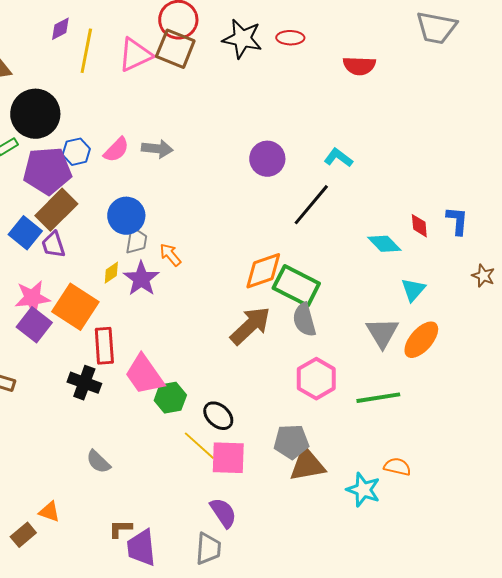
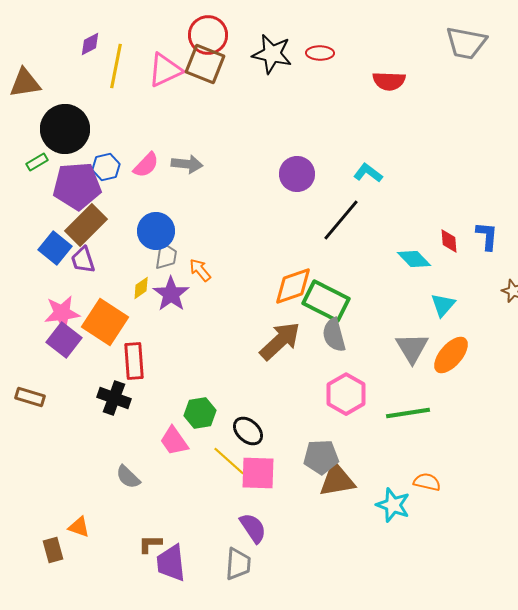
pink trapezoid: (144, 375) -> (174, 441), moved, size x0.7
brown rectangle: (23, 535) -> (53, 550), turned -65

